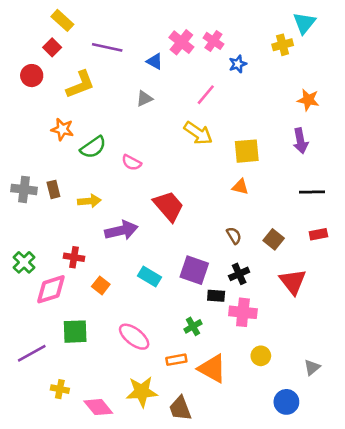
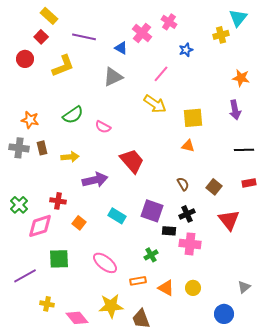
pink cross: (213, 41) -> (169, 22), moved
gray triangle: (144, 99) -> (113, 77), size x1.5
orange star: (62, 129) -> (30, 120), moved
yellow circle: (261, 356) -> (193, 288), moved
orange triangle: (212, 369) -> (166, 288), size x0.7

